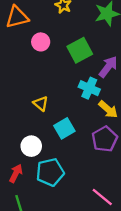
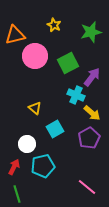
pink circle: (41, 42) -> (35, 56), size x1.6

